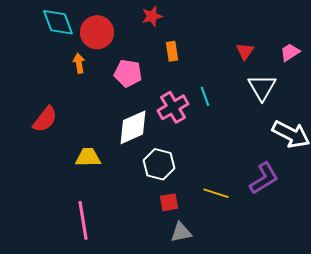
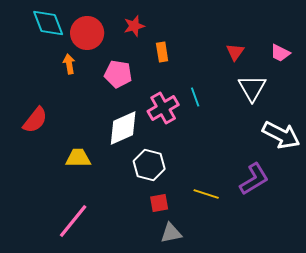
red star: (152, 16) -> (134, 26), moved
pink trapezoid: (290, 52) -> (280, 53), turned -120
pink line: (83, 220) -> (73, 221), turned 48

